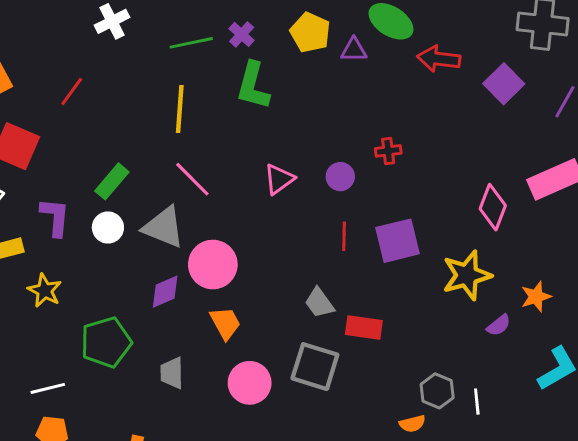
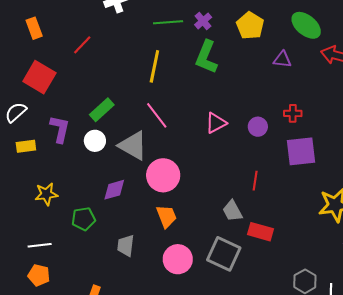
purple triangle: (354, 50) -> (282, 59), moved
red line: (344, 236) -> (255, 181), moved
purple square: (398, 241) -> (301, 151), moved
yellow star: (45, 290) -> (46, 194), moved, turned 30
purple diamond: (165, 292) -> (114, 190), moved
green pentagon: (106, 342) -> (83, 219), size x0.7

